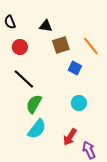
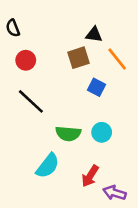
black triangle: (46, 26) -> (94, 35), moved
green semicircle: (34, 104) -> (68, 134), moved, turned -114
purple arrow: (89, 150) -> (115, 193), turned -48

